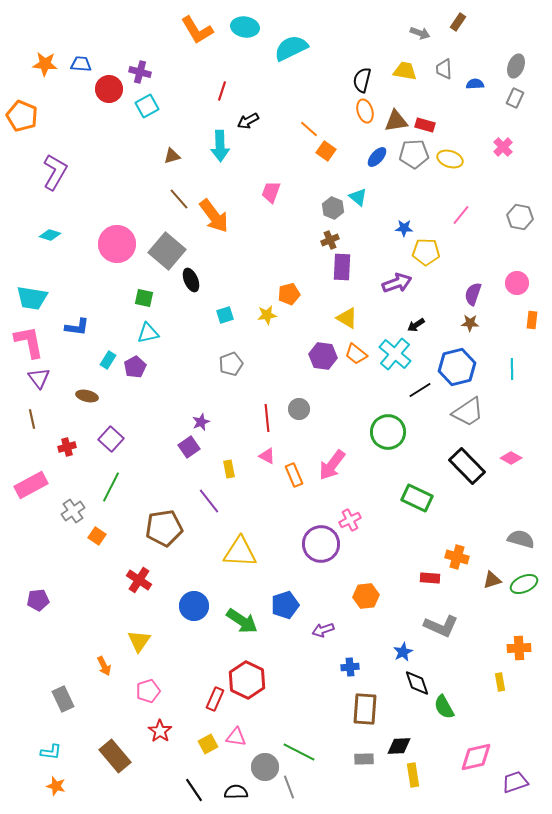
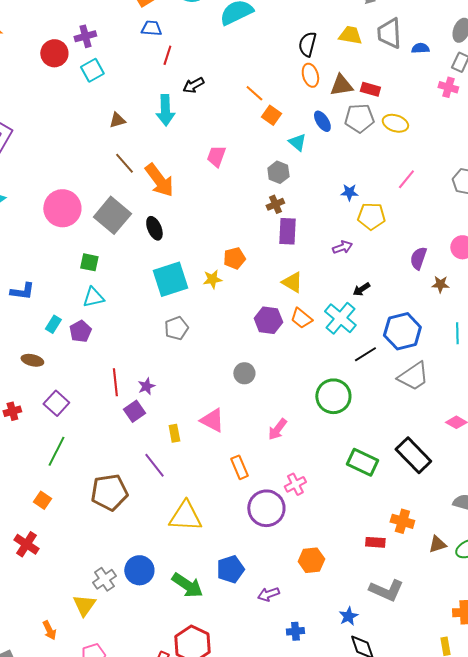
blue trapezoid: (81, 64) -> (151, 28), moved
gray trapezoid: (444, 69) -> (389, 33), size x1.5
purple cross: (140, 72) -> (85, 36), turned -30
pink cross: (503, 147) -> (448, 87), moved, turned -30
blue ellipse: (377, 157) -> (322, 121), turned -75
cyan triangle: (358, 197) -> (297, 142), moved
black ellipse: (191, 280) -> (154, 228), moved
purple arrow: (397, 283) -> (342, 247), size x0.7
cyan square: (225, 315) -> (170, 279), size x2.0
brown star: (470, 323) -> (440, 284), moved
red line: (267, 418) -> (115, 382), moved
pink triangle: (267, 456) -> (212, 420), size x1.5
pink arrow: (332, 465) -> (277, 429), size x0.7
black rectangle: (467, 466) -> (413, 455), moved
orange rectangle: (294, 475) -> (239, 467), moved
gray cross: (73, 511) -> (104, 579), moved
red cross: (139, 580) -> (26, 544), moved

